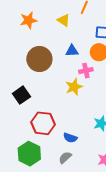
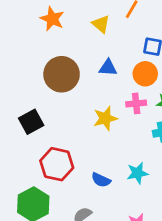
orange star: (29, 20) -> (52, 19), turned 30
pink cross: (86, 71) -> (136, 103), moved
blue semicircle: (70, 138) -> (101, 180), moved

